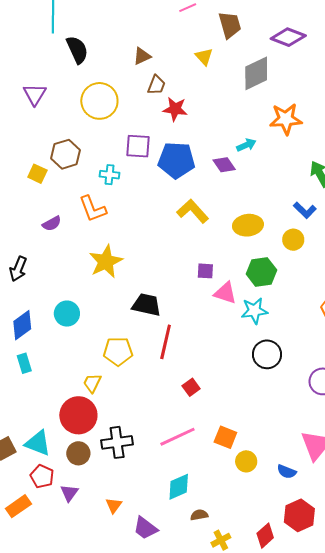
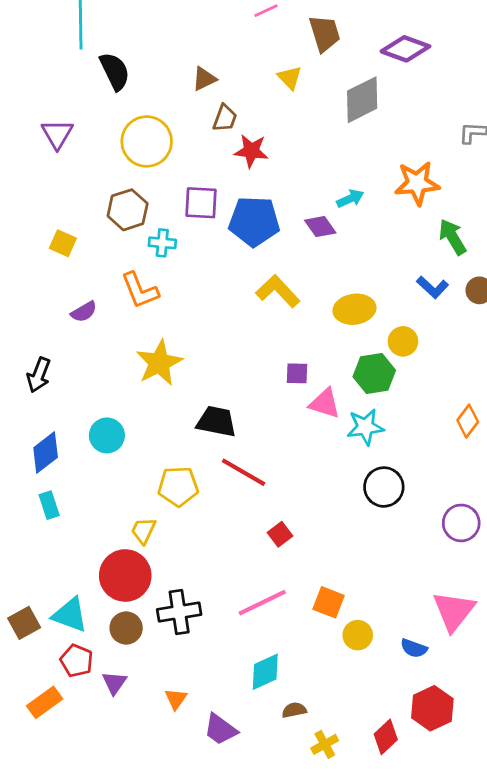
orange star: (286, 119) -> (417, 183), moved
brown hexagon: (66, 154) -> (128, 210), moved
yellow circle: (293, 240) -> (403, 341), moved
red line: (166, 342) -> (244, 472), turned -72

